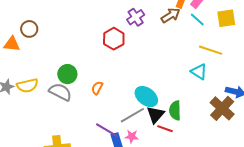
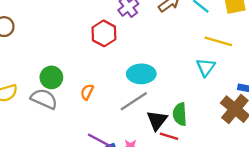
cyan triangle: (199, 72) -> (206, 67), turned 36
cyan ellipse: (146, 97) -> (141, 74), moved, turned -35
gray line: (132, 115) -> (134, 101), moved

